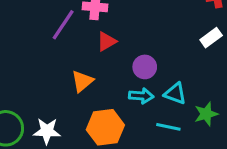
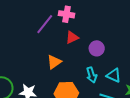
purple circle: (145, 67) -> (97, 48), moved
cyan arrow: (141, 96) -> (92, 75), turned 63

